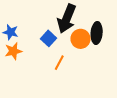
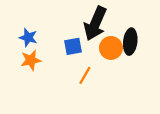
blue square: (48, 38) -> (73, 46), turned 35

